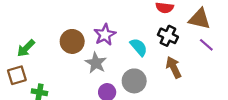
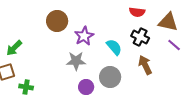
brown circle: (72, 41) -> (57, 21), moved
gray star: (96, 63) -> (76, 61), turned -30

